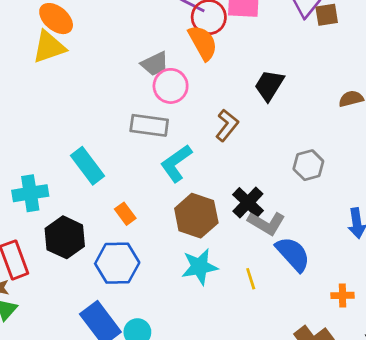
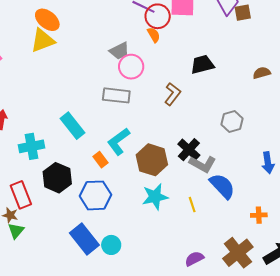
orange semicircle: (203, 43) -> (154, 35), size x0.6
black trapezoid: (269, 85) -> (202, 65), turned 45
cyan L-shape: (176, 163) -> (119, 141), moved

